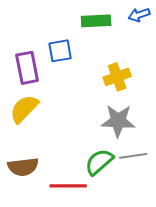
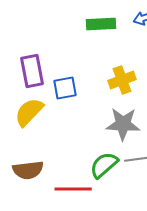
blue square: (60, 51) -> (65, 88), moved

